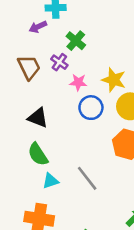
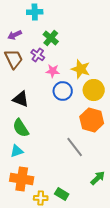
purple arrow: (38, 27) -> (15, 35), moved
gray line: (87, 178) -> (75, 147), moved
cyan triangle: (51, 181) -> (17, 151), moved

